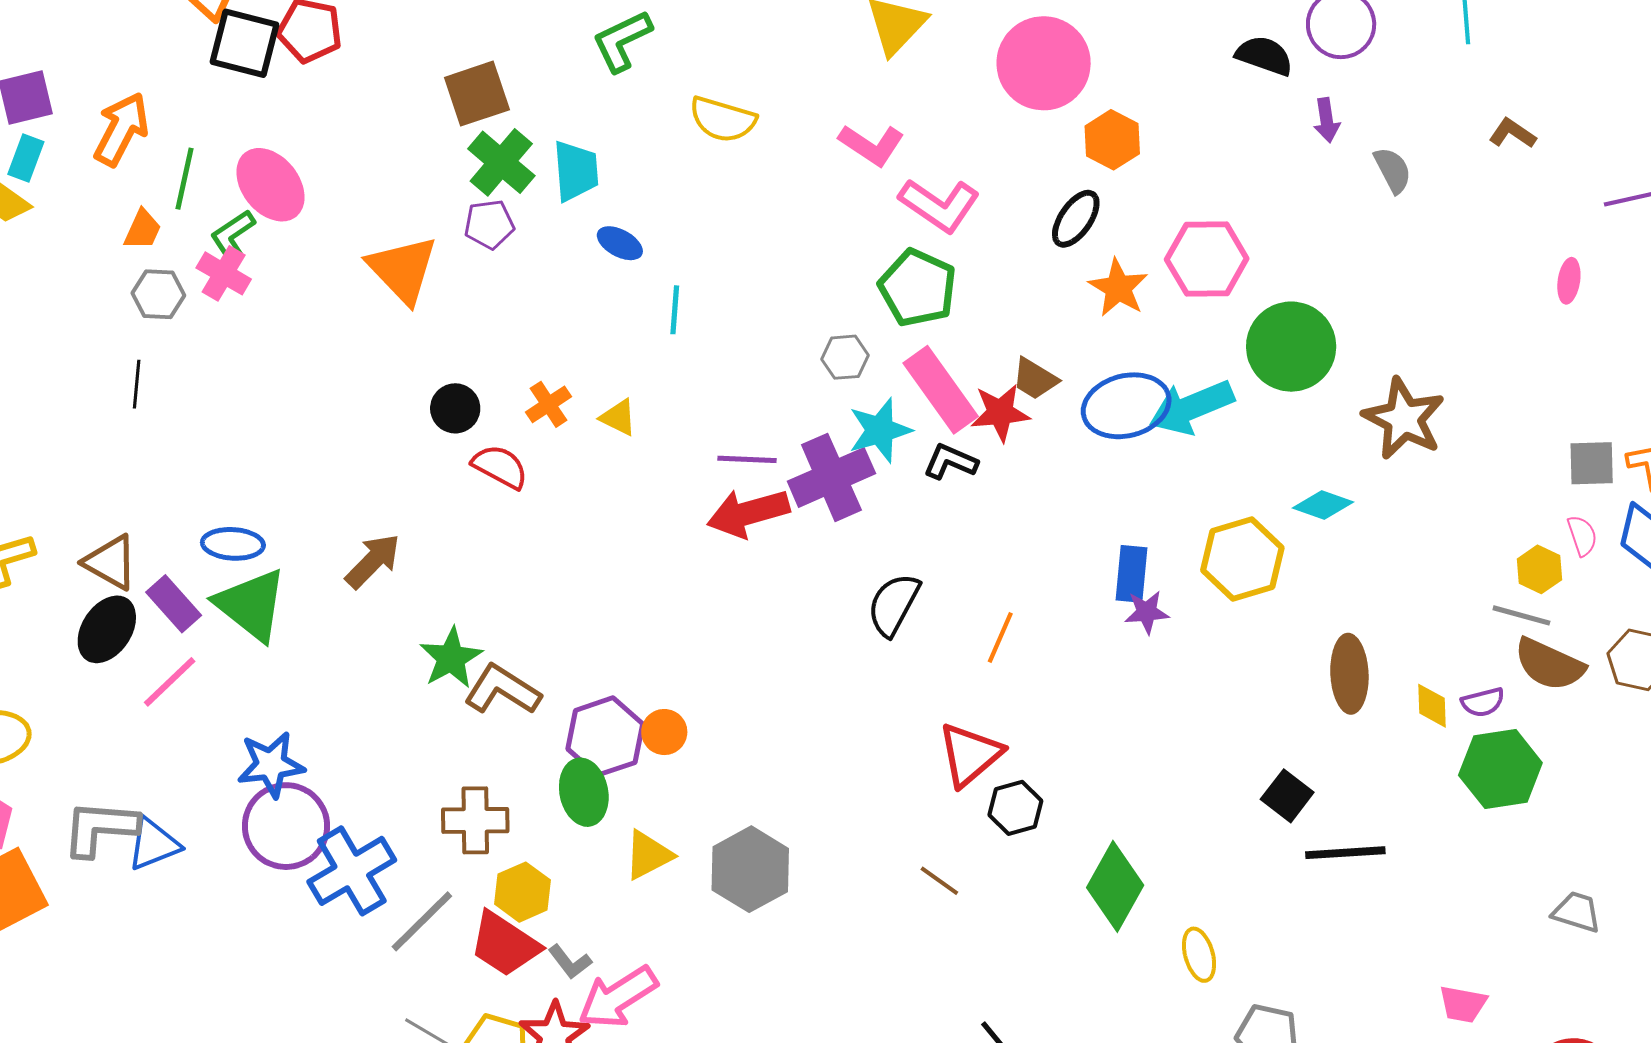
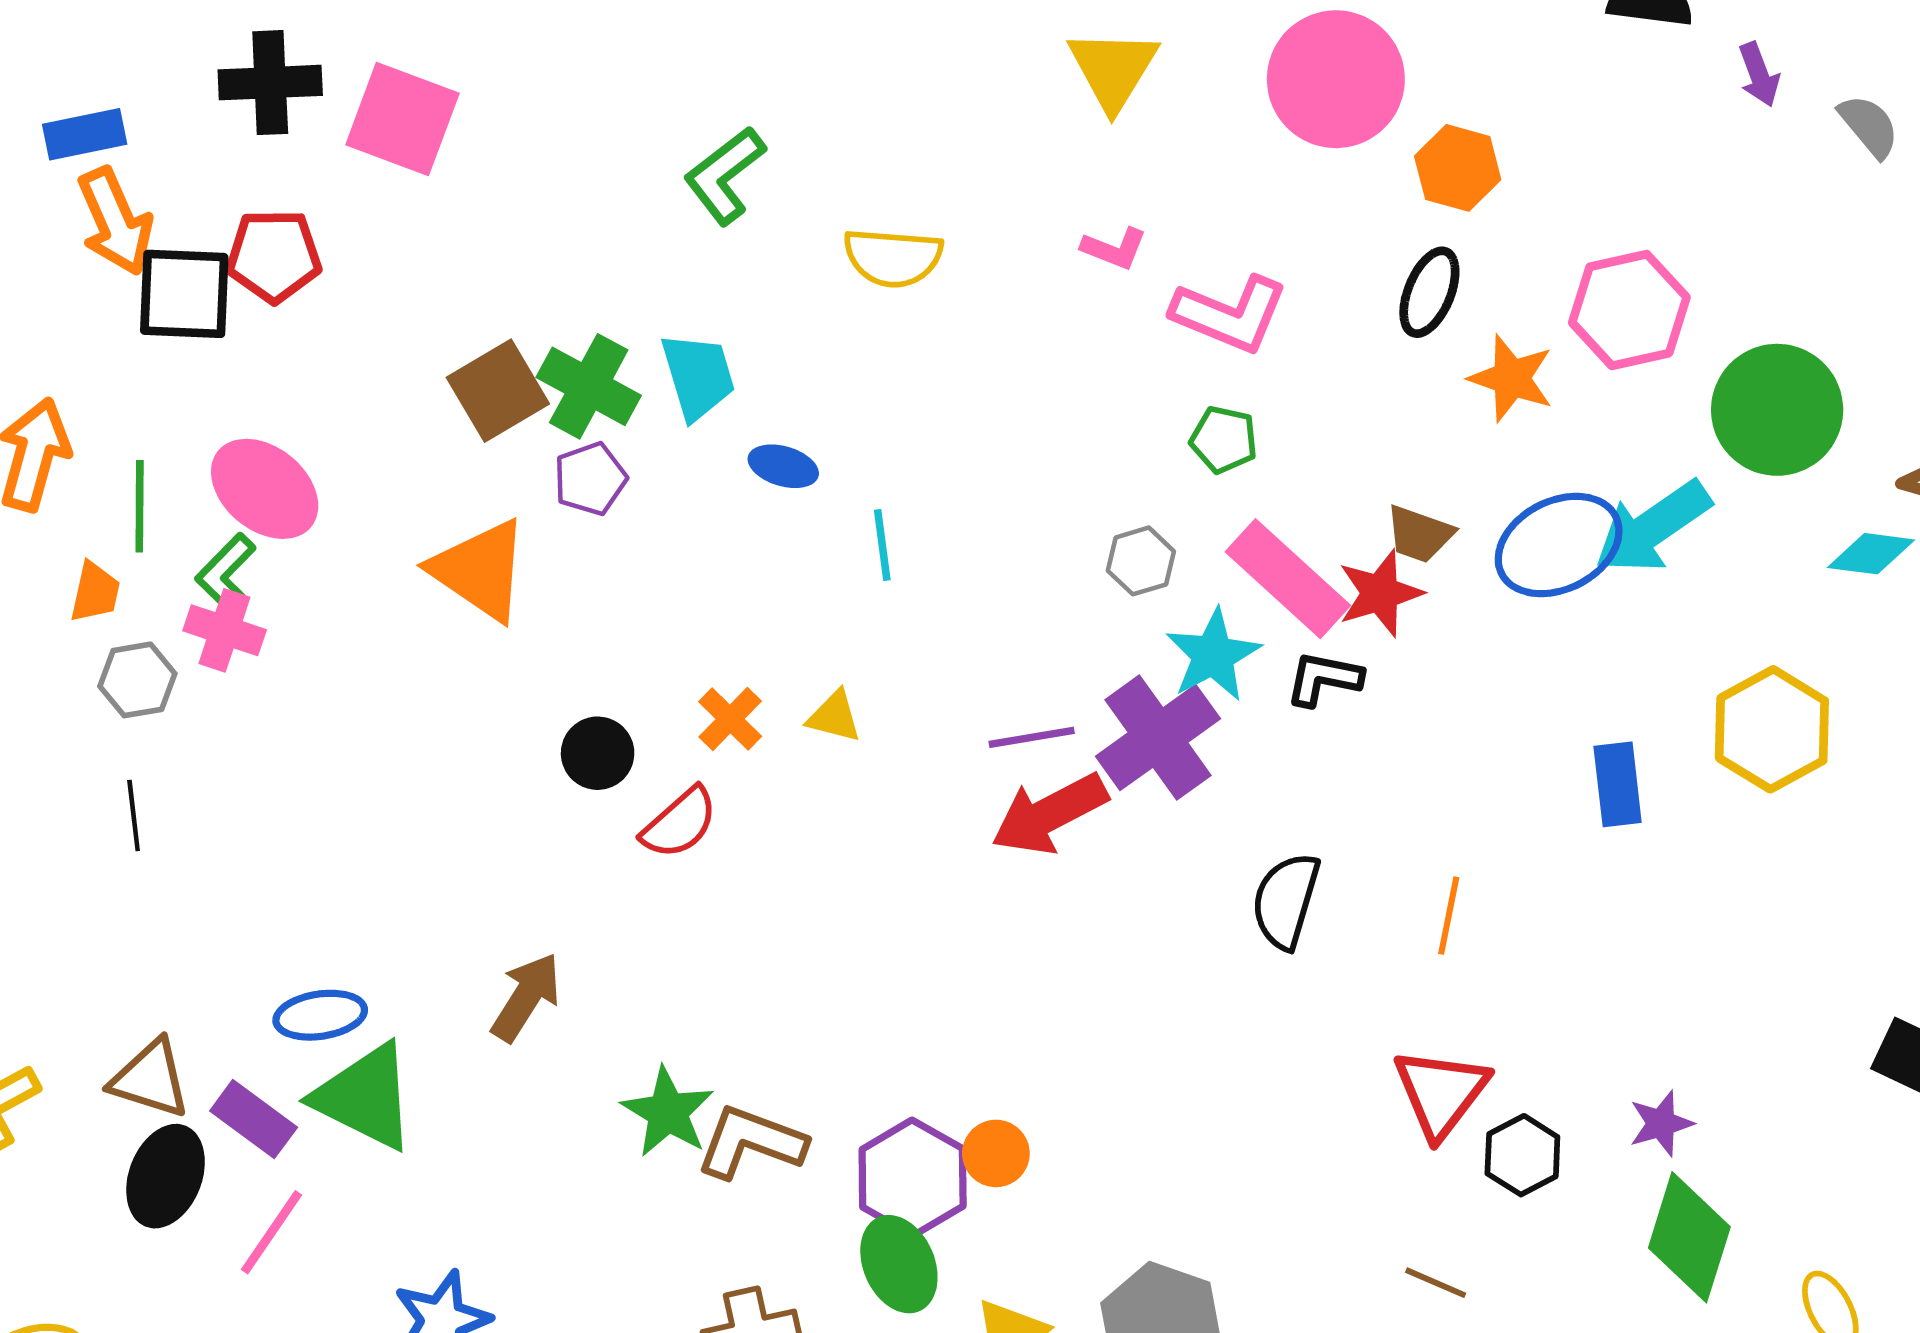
brown square: (477, 94) -> (498, 391), moved
pink L-shape: (872, 145) -> (1114, 248), size x0.7
green pentagon: (918, 288) -> (1224, 440), size x0.6
red semicircle: (500, 467) -> (680, 823), turned 122
cyan diamond: (1323, 505) -> (1871, 554), moved
purple star: (1147, 612) -> (1661, 1123), moved

